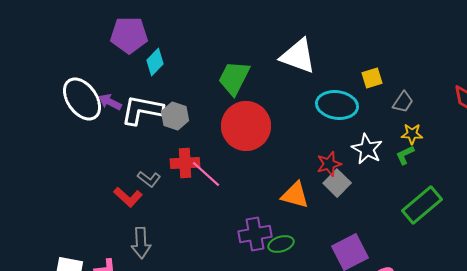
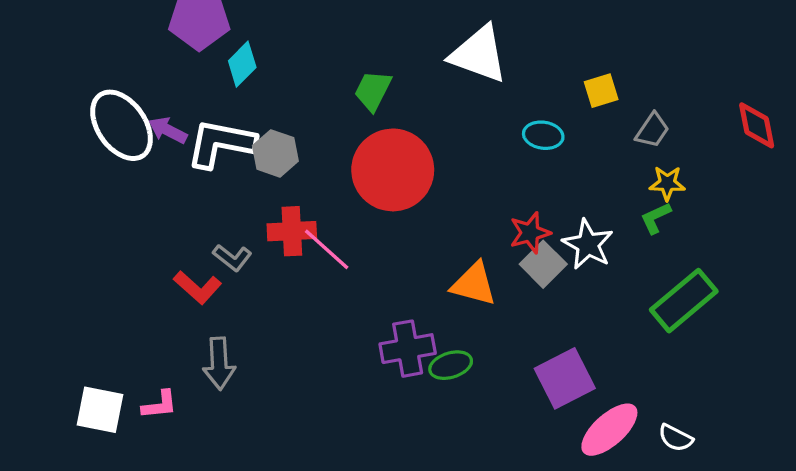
green trapezoid: (234, 78) -> (373, 91), size x0.7
cyan ellipse: (337, 105) -> (543, 135), size x0.6
white star: (367, 149) -> (588, 244), moved

